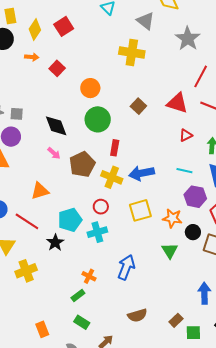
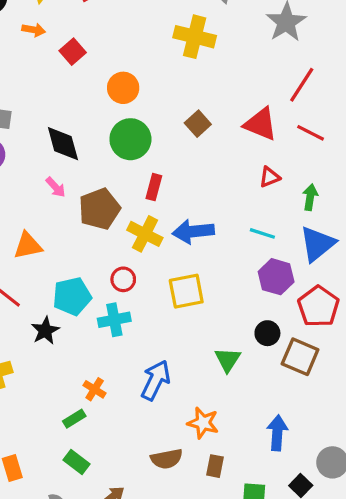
orange star: (172, 218) -> (203, 423), moved
brown rectangle: (176, 320) -> (215, 466), moved, turned -40

